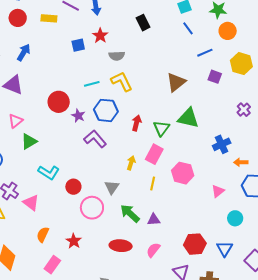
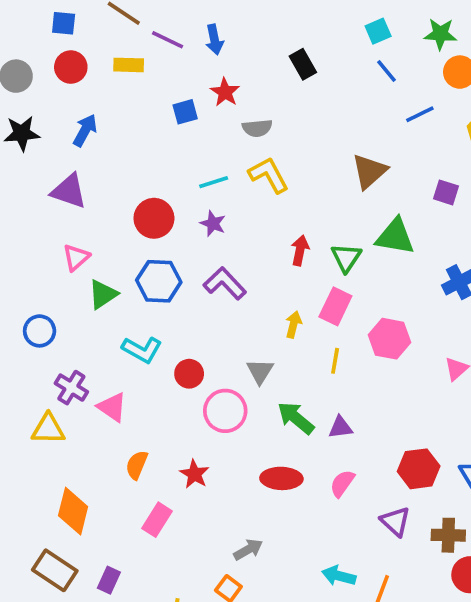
purple square: (215, 77) -> (446, 192), moved
blue hexagon: (106, 110) -> (159, 281), moved
purple star: (78, 116) -> (213, 224), moved

